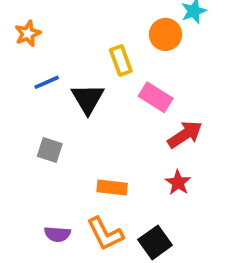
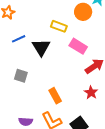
yellow rectangle: (121, 60) -> (59, 26), turned -49
orange rectangle: (112, 188) -> (55, 96), turned 56

